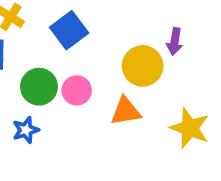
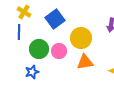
yellow circle: (143, 66) -> (81, 38), moved

